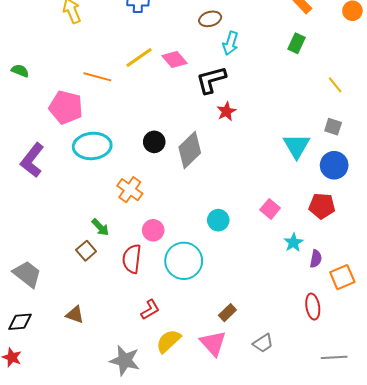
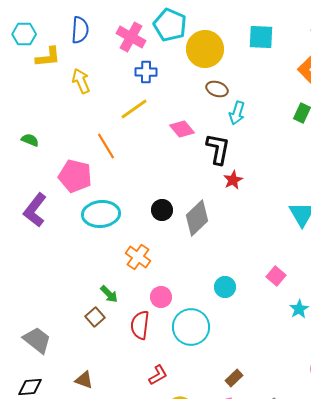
brown ellipse: (210, 19) -> (217, 89), turned 35
yellow line: (139, 58) -> (134, 109), moved
orange line: (97, 77) -> (106, 146), turned 44
black L-shape: (211, 80) -> (218, 149), turned 116
purple L-shape: (32, 160) -> (35, 210), moved

